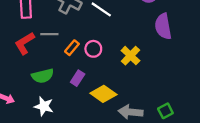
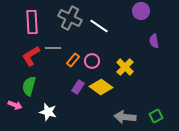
purple semicircle: (163, 26) -> (154, 41), size x0.6
green semicircle: (43, 76) -> (29, 86), moved, turned 120
yellow diamond: (103, 94) -> (101, 87), moved

